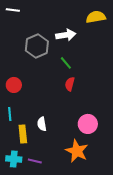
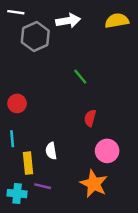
white arrow: (66, 35) -> (68, 21), moved
gray hexagon: (37, 46) -> (35, 37), moved
red semicircle: (70, 84) -> (90, 118), moved
purple line: (35, 161) -> (43, 186), moved

